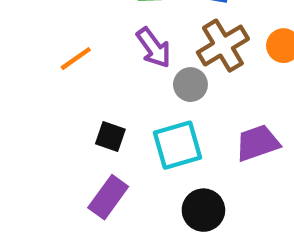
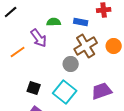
purple arrow: (154, 48) -> (39, 38), moved
cyan square: (177, 145) -> (65, 92), turned -35

